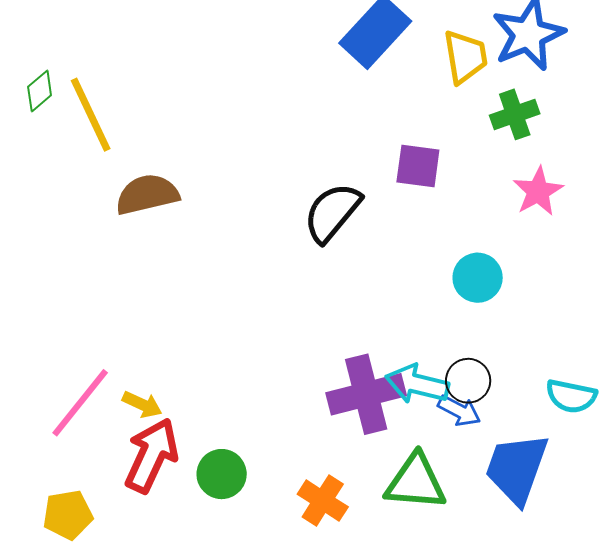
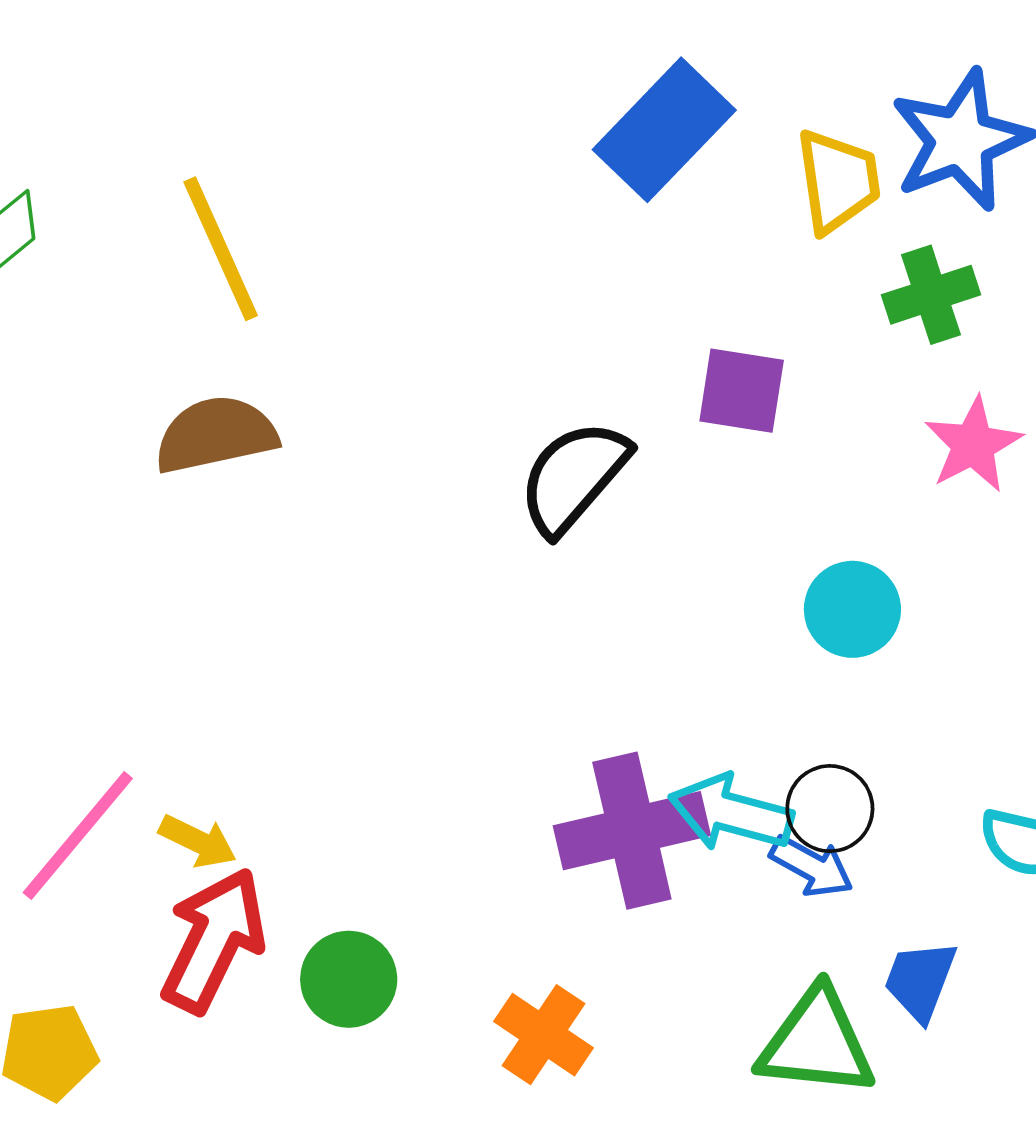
yellow line: (91, 115) -> (221, 249), moved
blue trapezoid: (517, 468) -> (920, 980), size x0.6
green triangle: (416, 482) -> (817, 1043), moved

